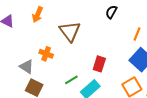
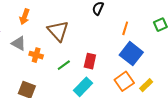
gray triangle: (27, 67) -> (19, 43), moved
green line: (71, 80) -> (64, 65), moved

